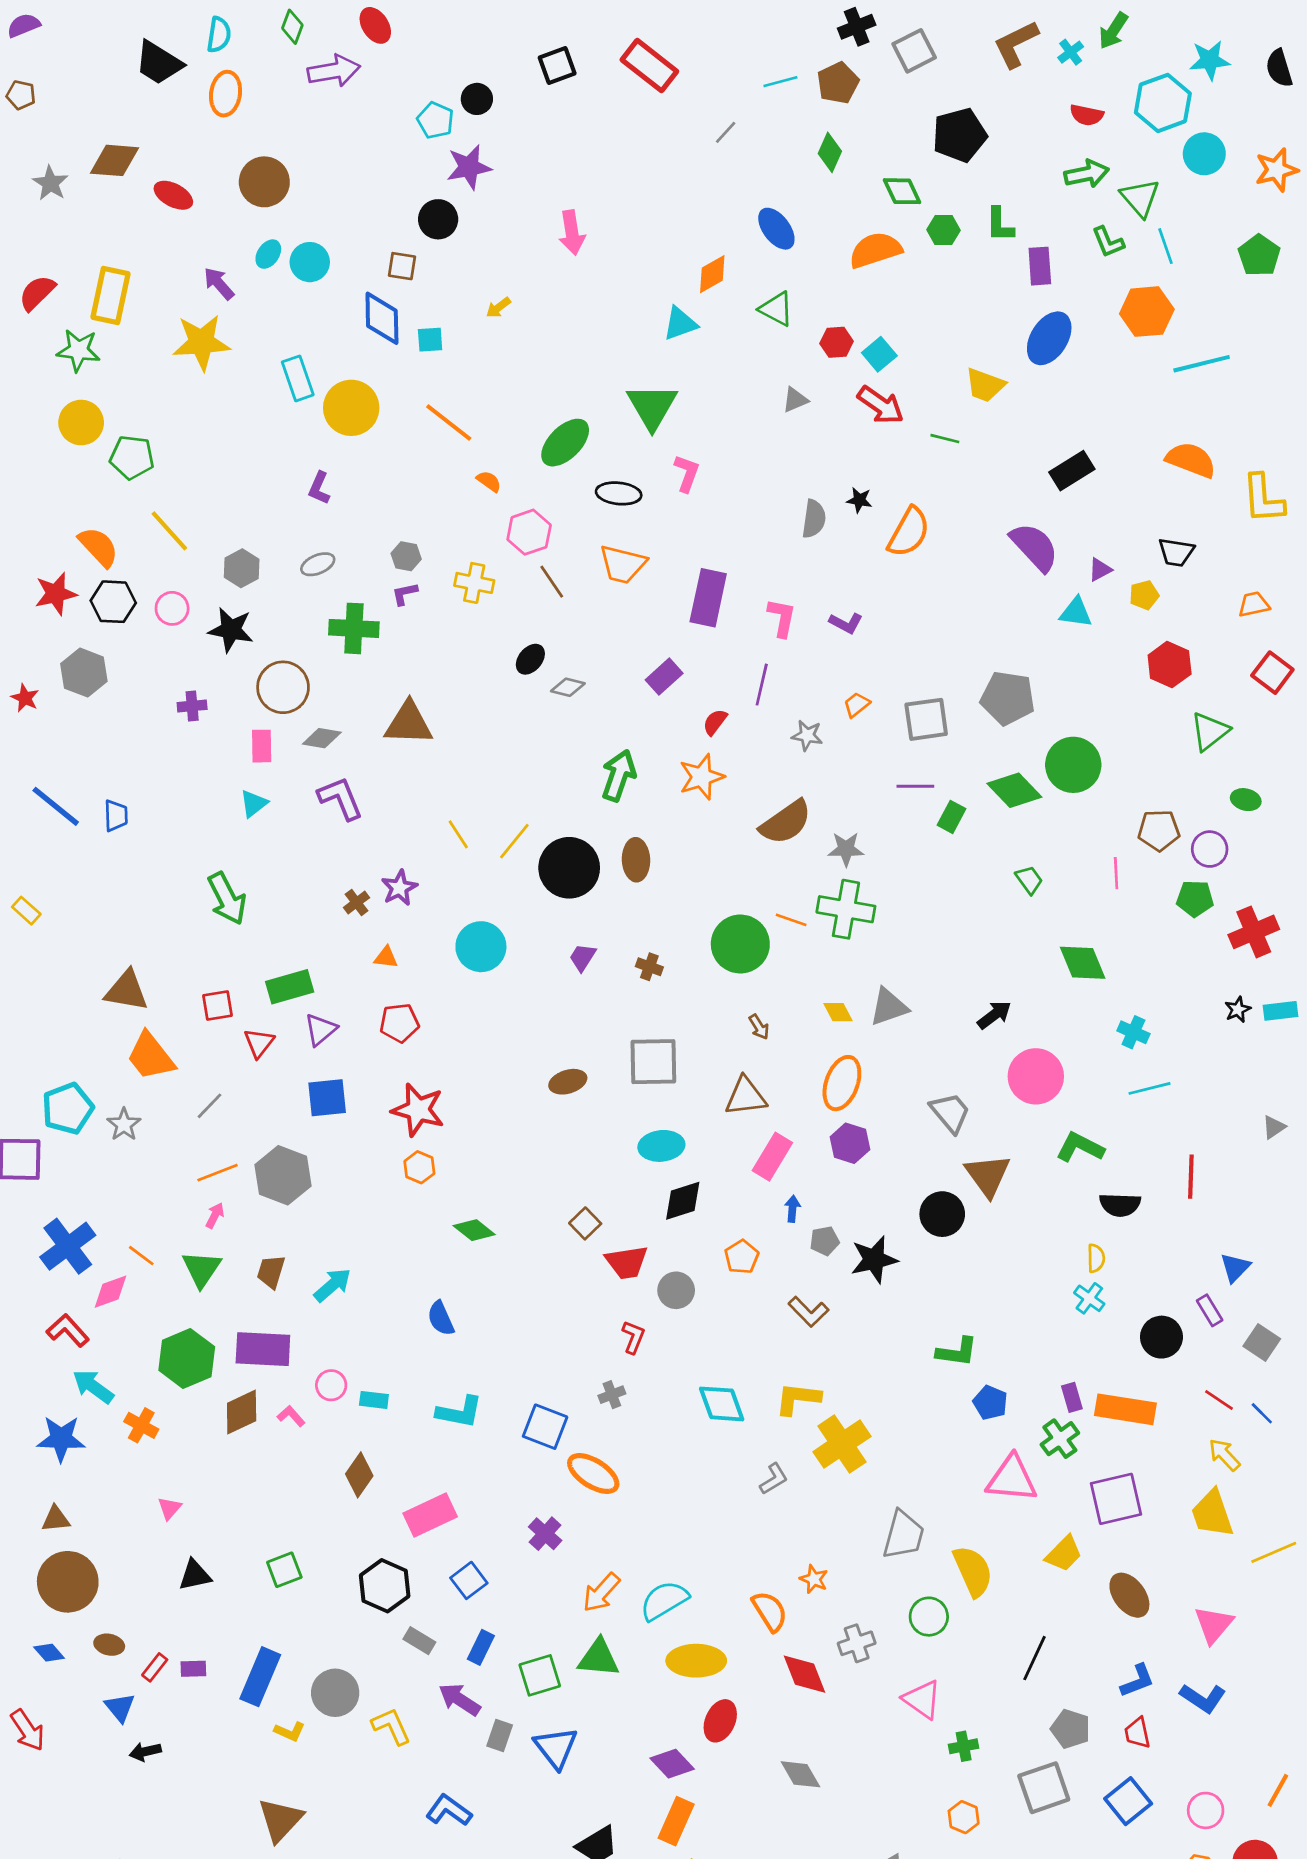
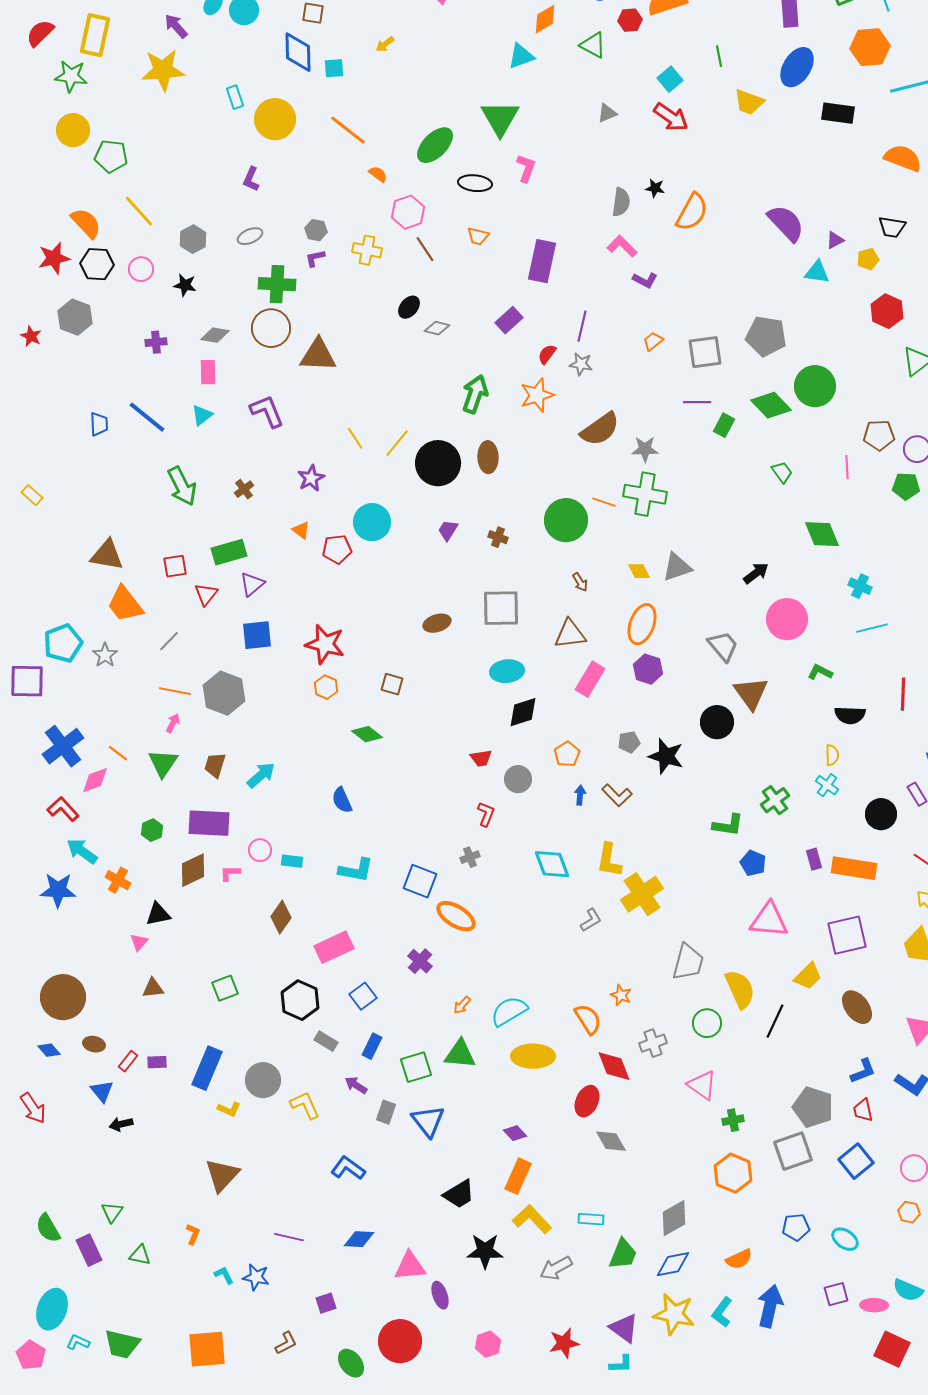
red hexagon: (837, 342) -> (630, 20), moved
cyan rectangle: (298, 378) -> (235, 97), size x0.7
green line: (945, 439) -> (719, 56), moved, turned 65
black rectangle: (1072, 471) -> (838, 113), moved, turned 40
orange trapezoid: (623, 564) -> (478, 236), size x0.6
pink L-shape: (782, 618) -> (622, 246), moved, turned -56
black star: (231, 630) -> (185, 285), size x0.7
brown circle: (283, 687) -> (271, 328), moved
gray star: (807, 735) -> (581, 364), moved
gray diamond: (322, 738) -> (215, 335), moved
blue line: (56, 806) -> (147, 417), moved
brown cross: (357, 903) -> (244, 489), moved
orange triangle: (386, 957) -> (301, 530), turned 30
red pentagon: (399, 1023) -> (337, 549), moved
green L-shape: (1080, 1147) -> (820, 672), size x0.7
orange line: (217, 1173) -> (175, 691), turned 32
blue arrow: (792, 1209) -> (580, 795), moved
brown square: (585, 1223) -> (392, 684), moved, turned -30
black star: (874, 1260) -> (666, 756), turned 30
red trapezoid: (627, 1262) -> (481, 758), size x0.7
green hexagon: (187, 1358) -> (152, 830), size x0.5
yellow L-shape: (798, 1399) -> (609, 860), turned -87
pink L-shape: (291, 1416) -> (230, 873), turned -50
green cross: (1060, 1439) -> (775, 800), moved
brown triangle: (56, 1519) -> (153, 988), moved
black triangle: (195, 1575) -> (158, 914), moved
orange arrow: (601, 1592) -> (462, 1005), size x0.6
black line: (1034, 1658) -> (775, 1021), moved
purple arrow: (460, 1699) -> (356, 1085), size x0.7
red ellipse: (720, 1721) -> (587, 1101), moved
gray pentagon: (1071, 1729) -> (813, 1107), size x1.4
purple diamond: (672, 1764) -> (515, 1133), size x0.7
orange hexagon: (964, 1817) -> (733, 1173), size x1.6

